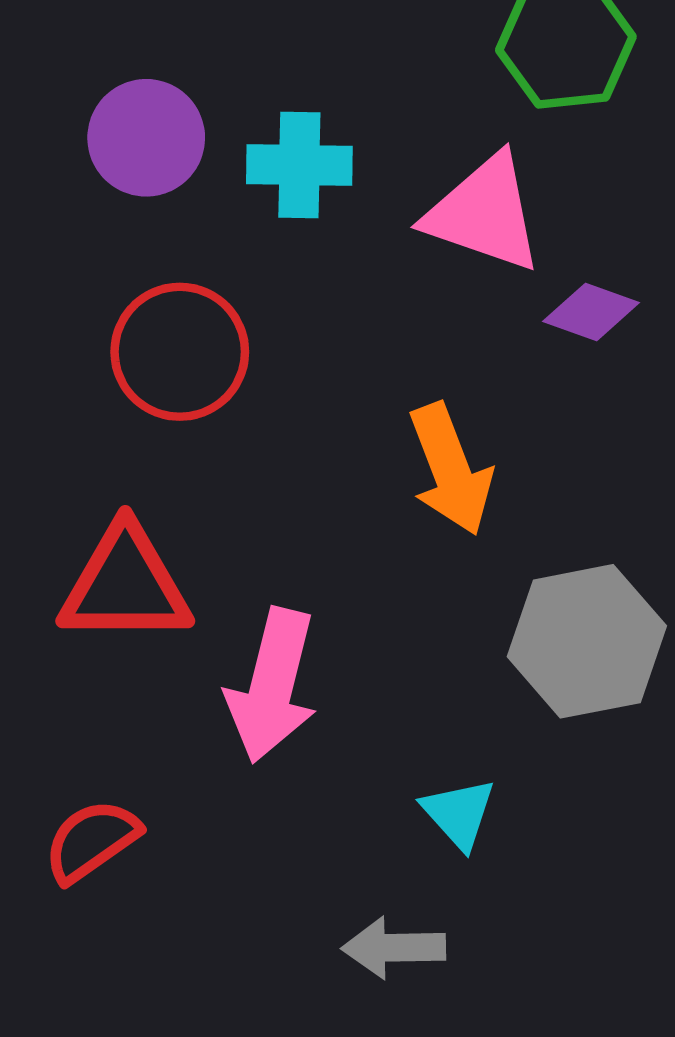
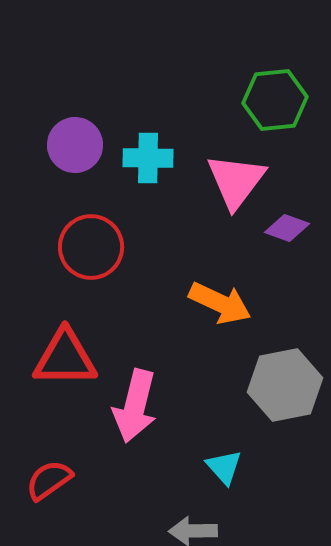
pink triangle: (484, 213) -> (236, 181), turned 48
orange arrow: (450, 469) -> (220, 303), turned -44

